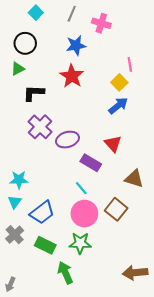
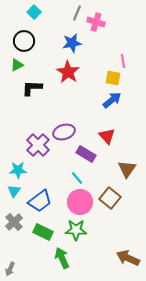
gray line: (72, 14) -> (77, 13), moved
yellow square: (119, 82) -> (113, 78), turned -35
purple cross: (40, 127) -> (38, 145), moved
brown triangle: (134, 179) -> (127, 169), turned 48
brown arrow: (135, 273) -> (128, 258), turned 30

